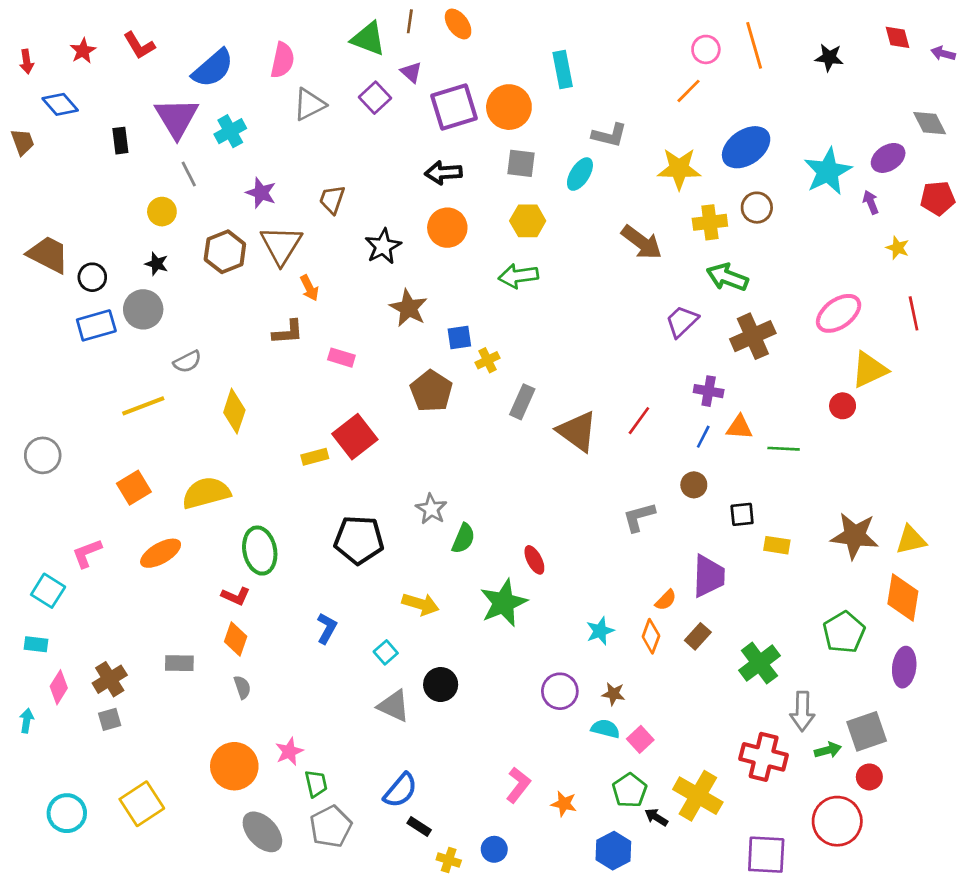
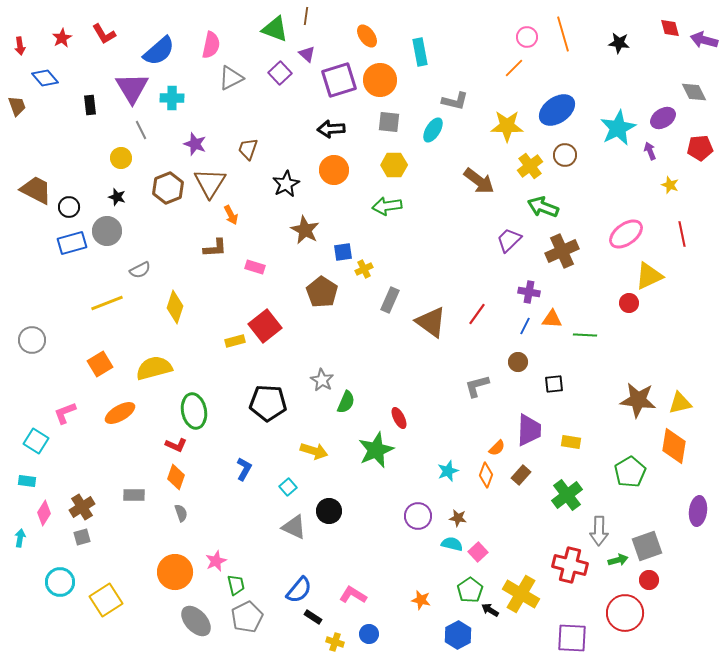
orange ellipse: (458, 24) -> (367, 36), moved
purple arrow: (943, 53) -> (704, 40), size x1.5
cyan cross: (230, 131) -> (172, 98), turned 30
yellow cross: (710, 222) -> (530, 166), turned -30
yellow rectangle: (777, 545) -> (571, 442), moved
purple ellipse: (904, 667) -> (698, 511), moved
pink L-shape: (518, 785) -> (353, 595), moved, turned -96
cyan circle: (67, 813) -> (60, 582), moved

